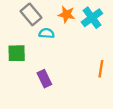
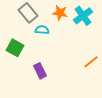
green square: (17, 53) -> (15, 48), turned 30
orange line: (101, 69) -> (91, 62), turned 42

